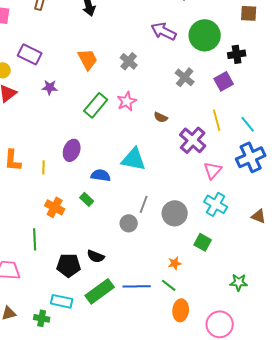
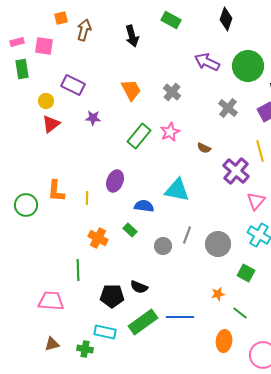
gray circle: (129, 223) -> (163, 246), moved
green line: (169, 285) -> (240, 313), moved

